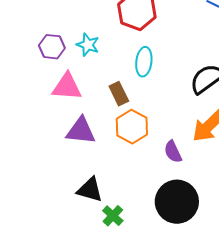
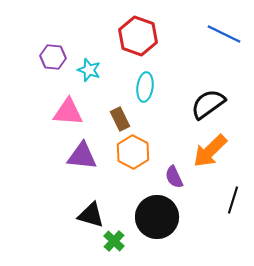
purple hexagon: (52, 47) -> (53, 57), moved
black circle: (177, 202) -> (157, 217), moved

